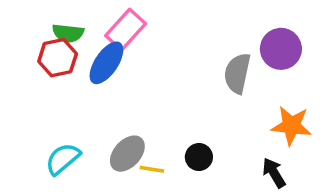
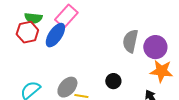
purple circle: (281, 49) -> (155, 47), moved
black circle: (199, 157) -> (113, 81), moved

